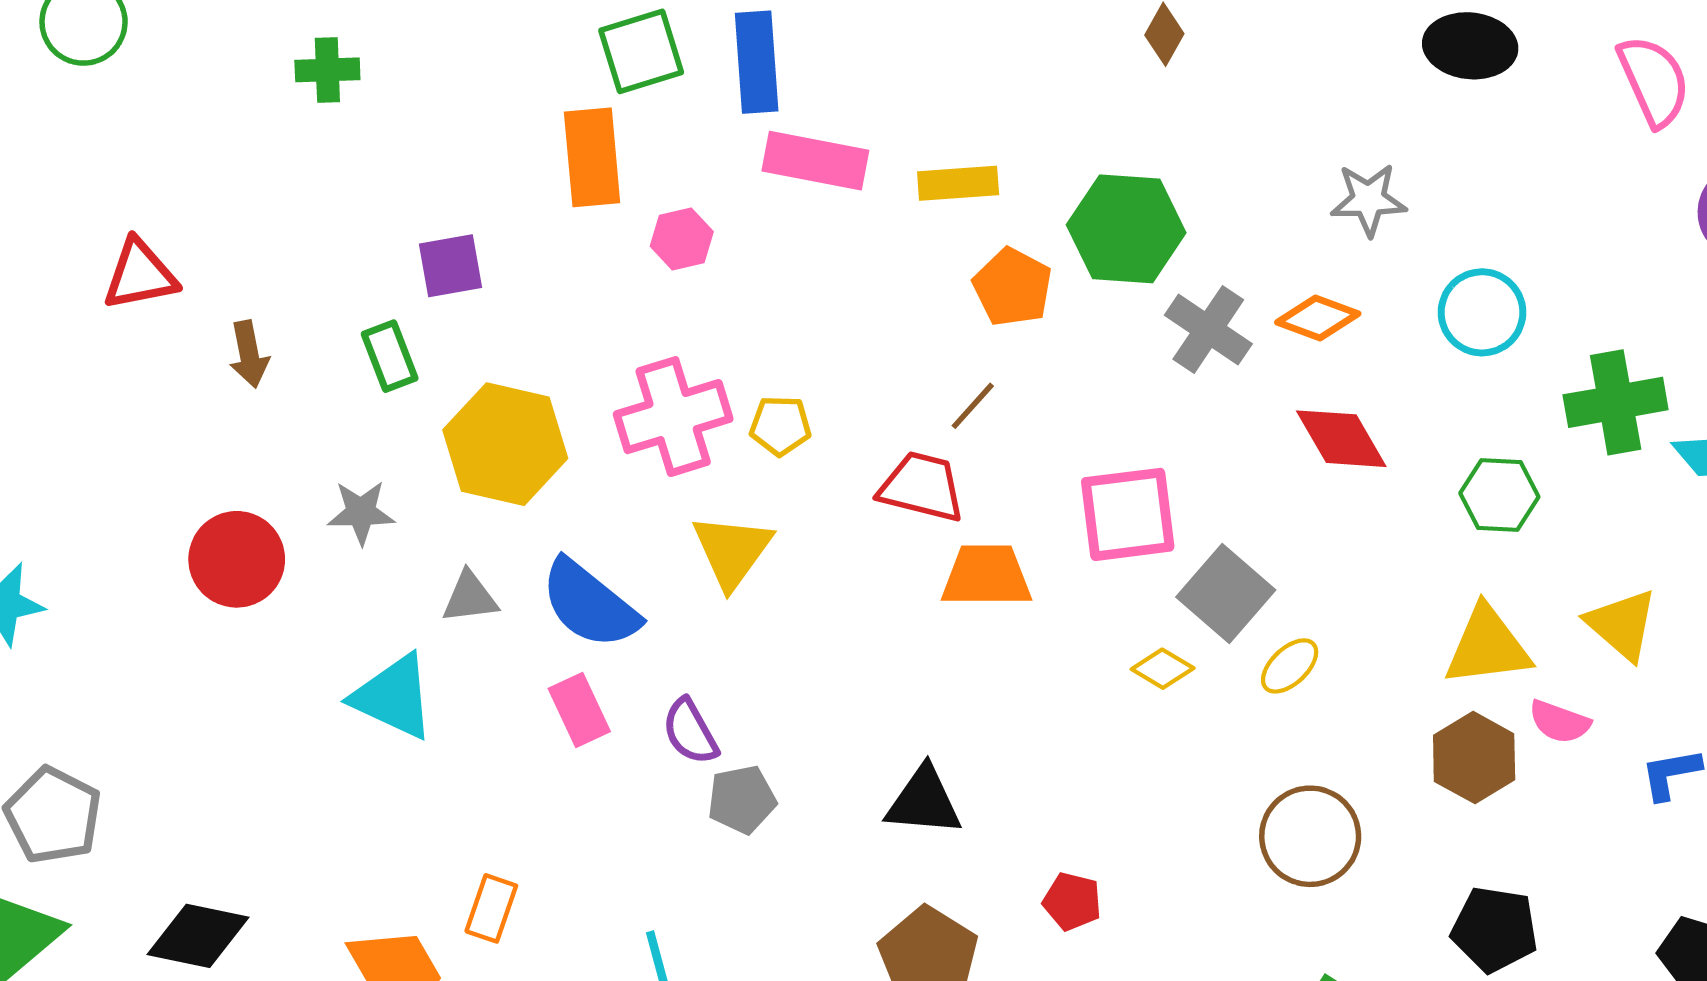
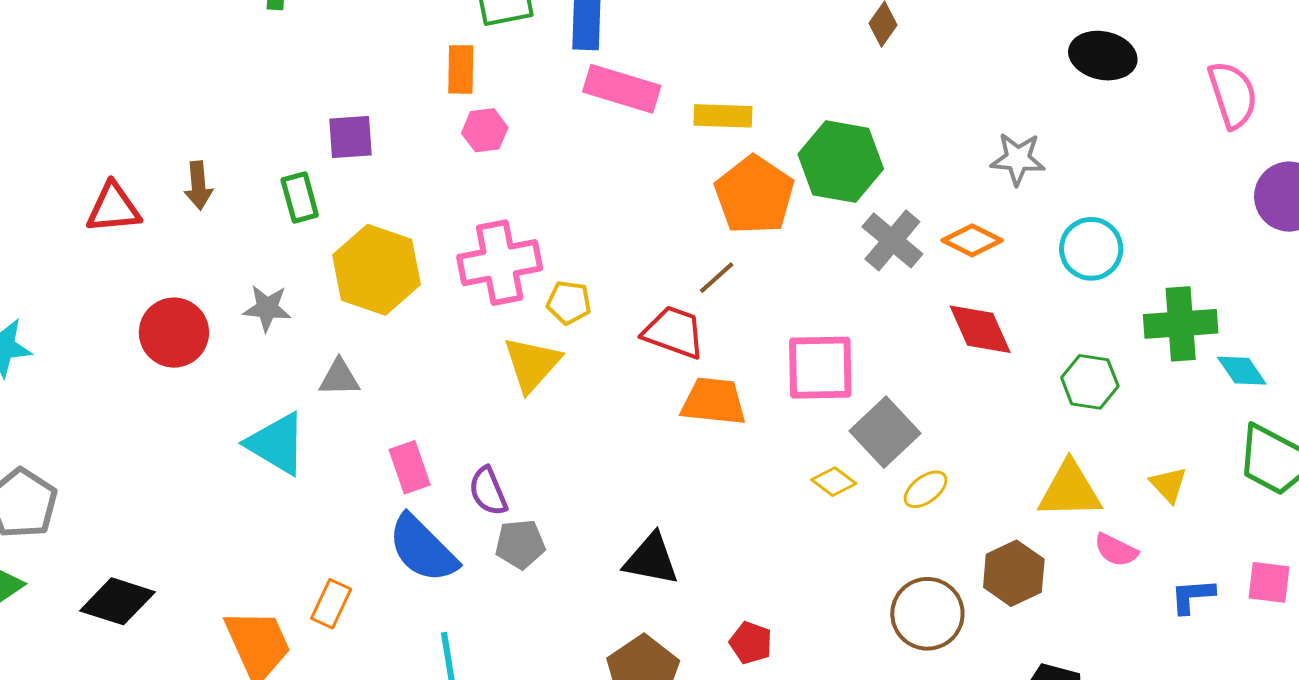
orange rectangle: (592, 157) -> (461, 69), size x0.7
pink hexagon: (682, 239) -> (485, 130), moved
red triangle: (140, 275) -> (113, 208), moved
orange pentagon: (1013, 287) -> (754, 195), size x1.4
yellow pentagon: (780, 426) -> (569, 303), moved
blue semicircle: (590, 604) -> (423, 549), moved
yellow triangle: (1622, 625) -> (1168, 485), size x0.7
brown hexagon: (1474, 758) -> (1014, 573), moved

